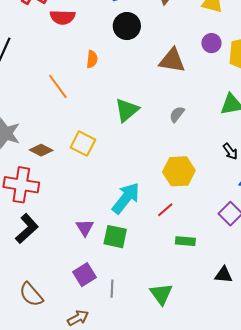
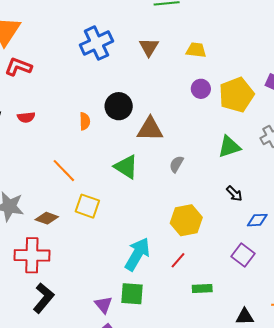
red semicircle: (62, 17) -> (26, 117), moved, size x0.7
black circle: (127, 26) -> (119, 106), moved
brown triangle: (172, 60) -> (150, 129), moved
orange line: (58, 86) -> (64, 171), moved
green triangle: (127, 110) -> (126, 167), turned -40
purple triangle: (85, 228) -> (104, 305), moved

